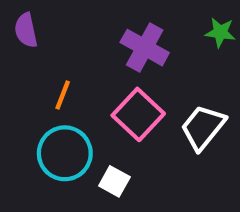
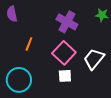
cyan circle: (65, 153) -> (19, 80), moved
white square: (114, 181) -> (65, 76), moved, turned -32

